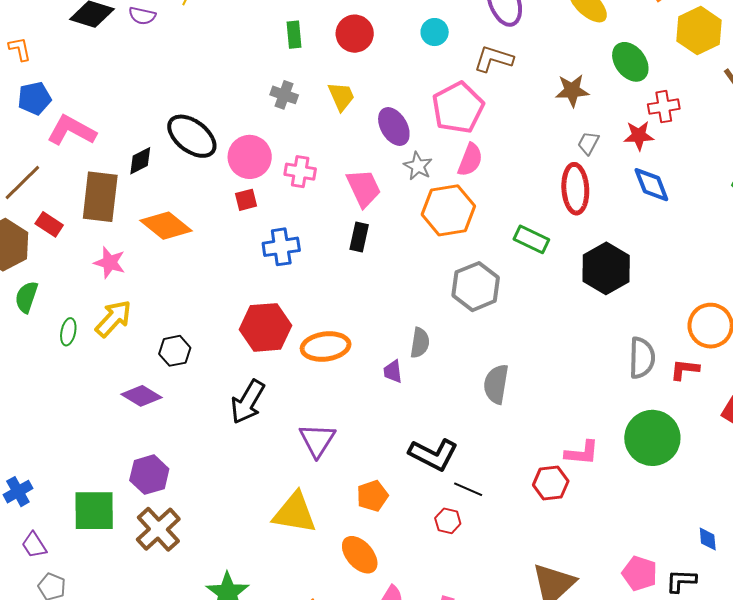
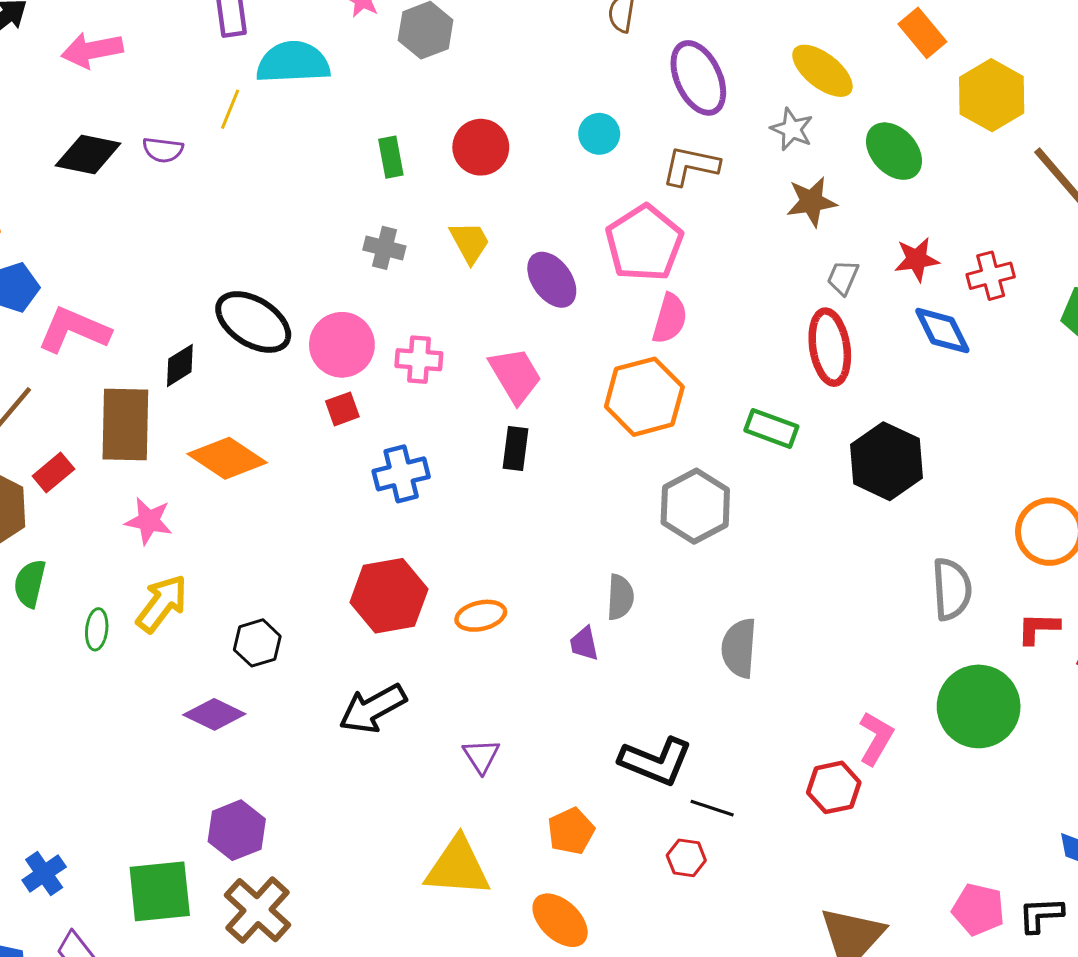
red cross: (664, 107) -> (991, 276), moved
gray star: (418, 166) -> (792, 129), moved
red rectangle: (49, 224) -> (53, 472), turned -68
orange ellipse: (326, 346) -> (481, 616), size x0.7
red L-shape: (685, 370) -> (1038, 628), moved
black arrow: (248, 402) -> (373, 709), turned 36
purple triangle: (317, 440) -> (481, 756), size x0.7
pink L-shape: (582, 453) -> (876, 738), turned -60

